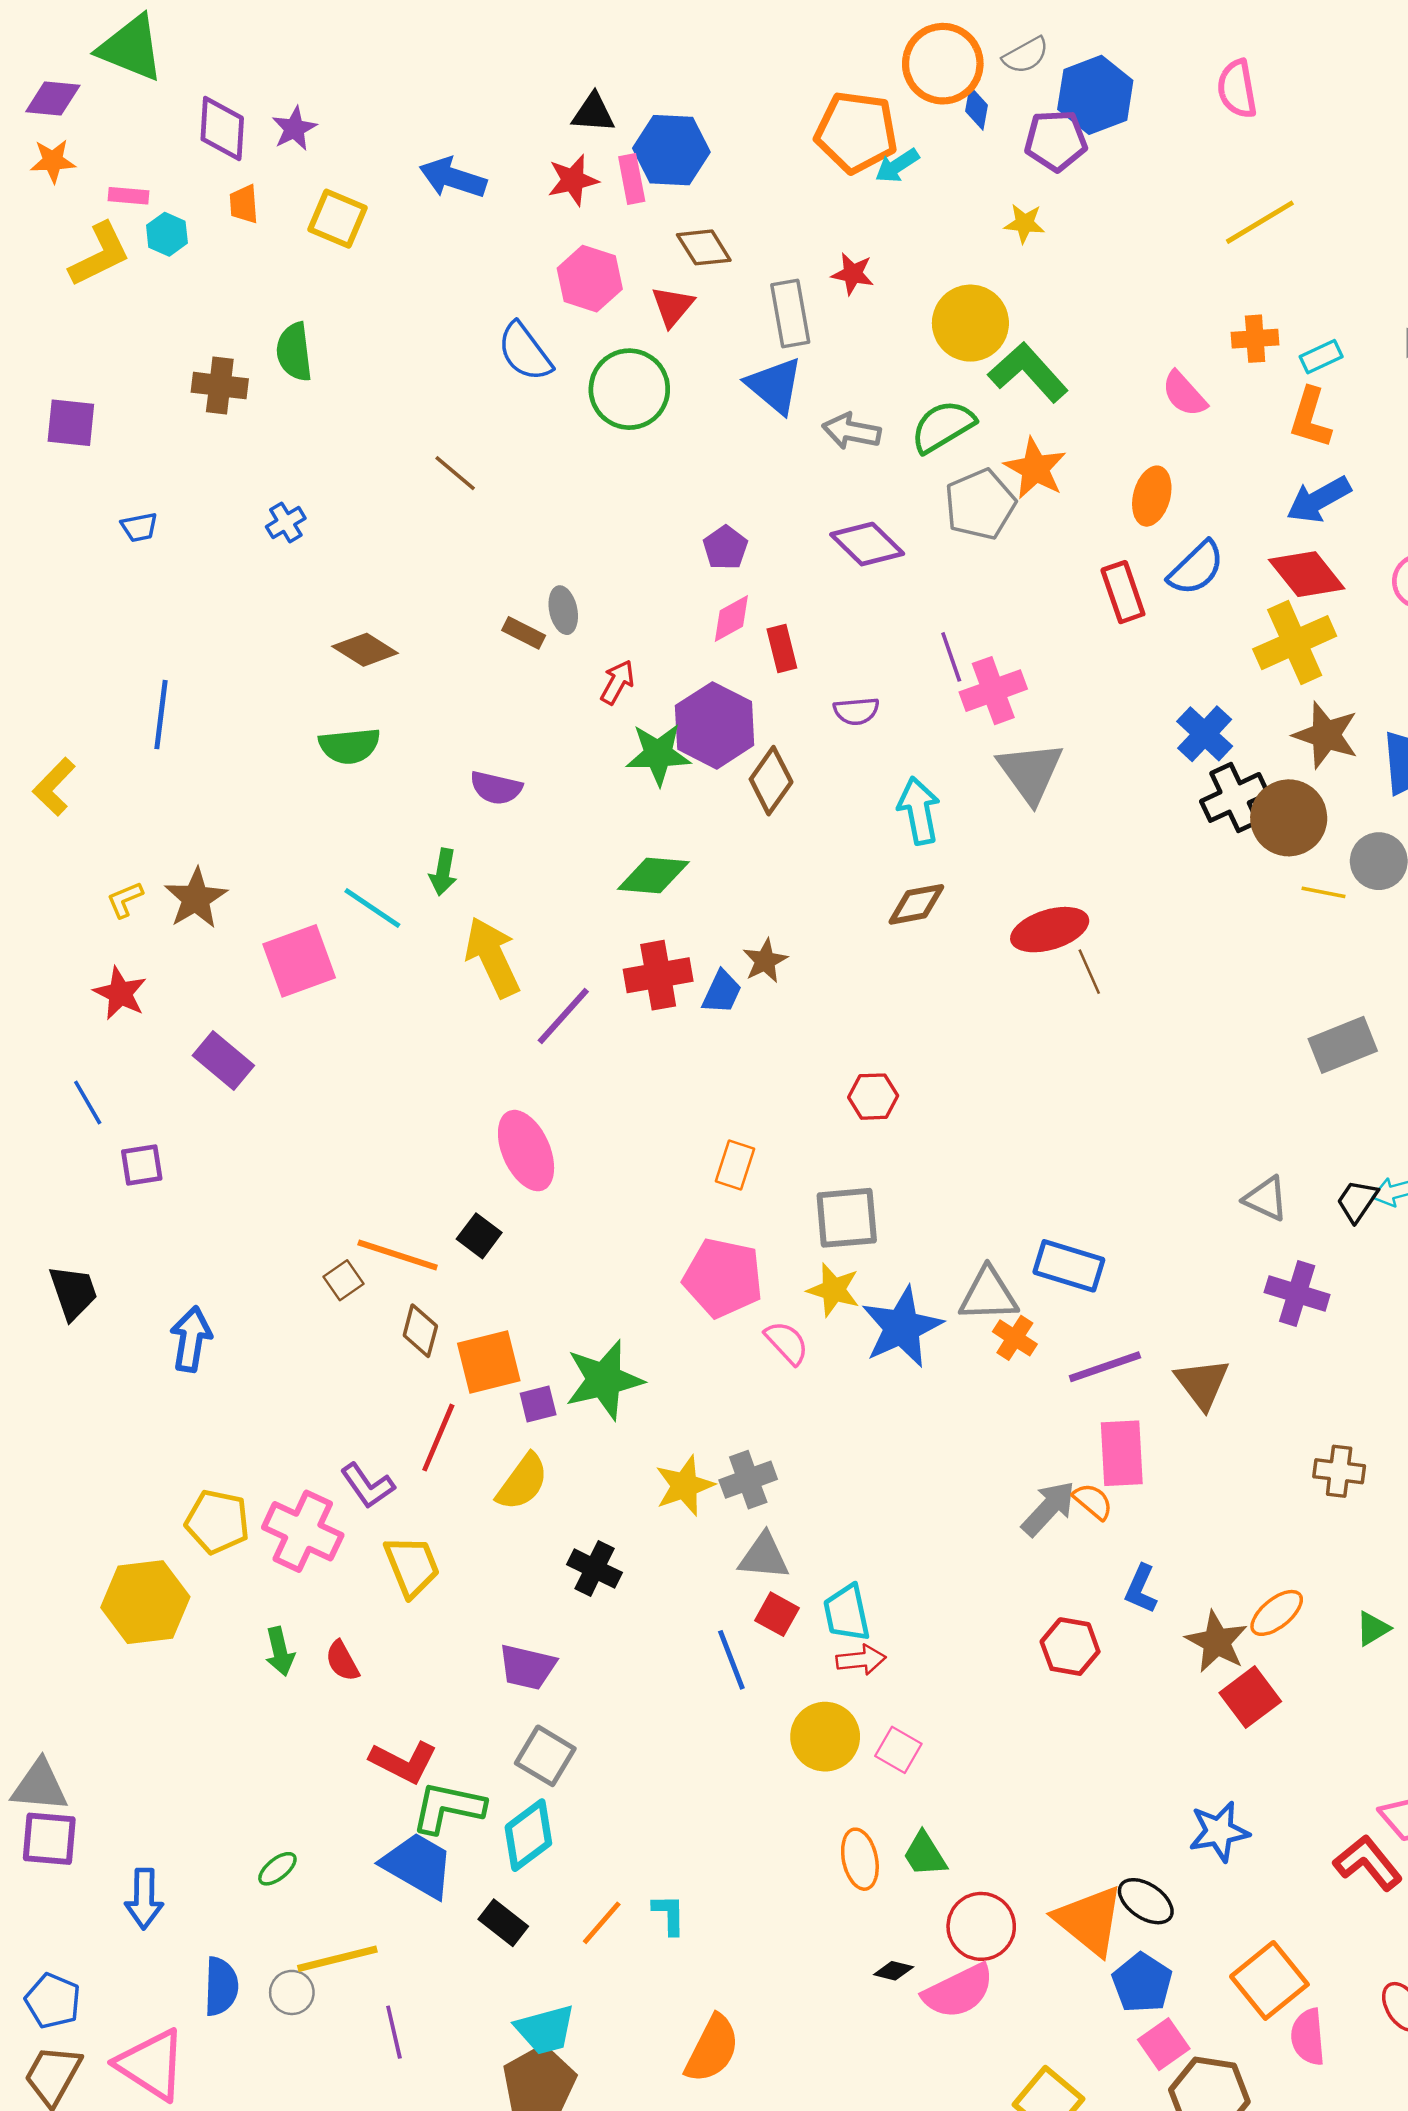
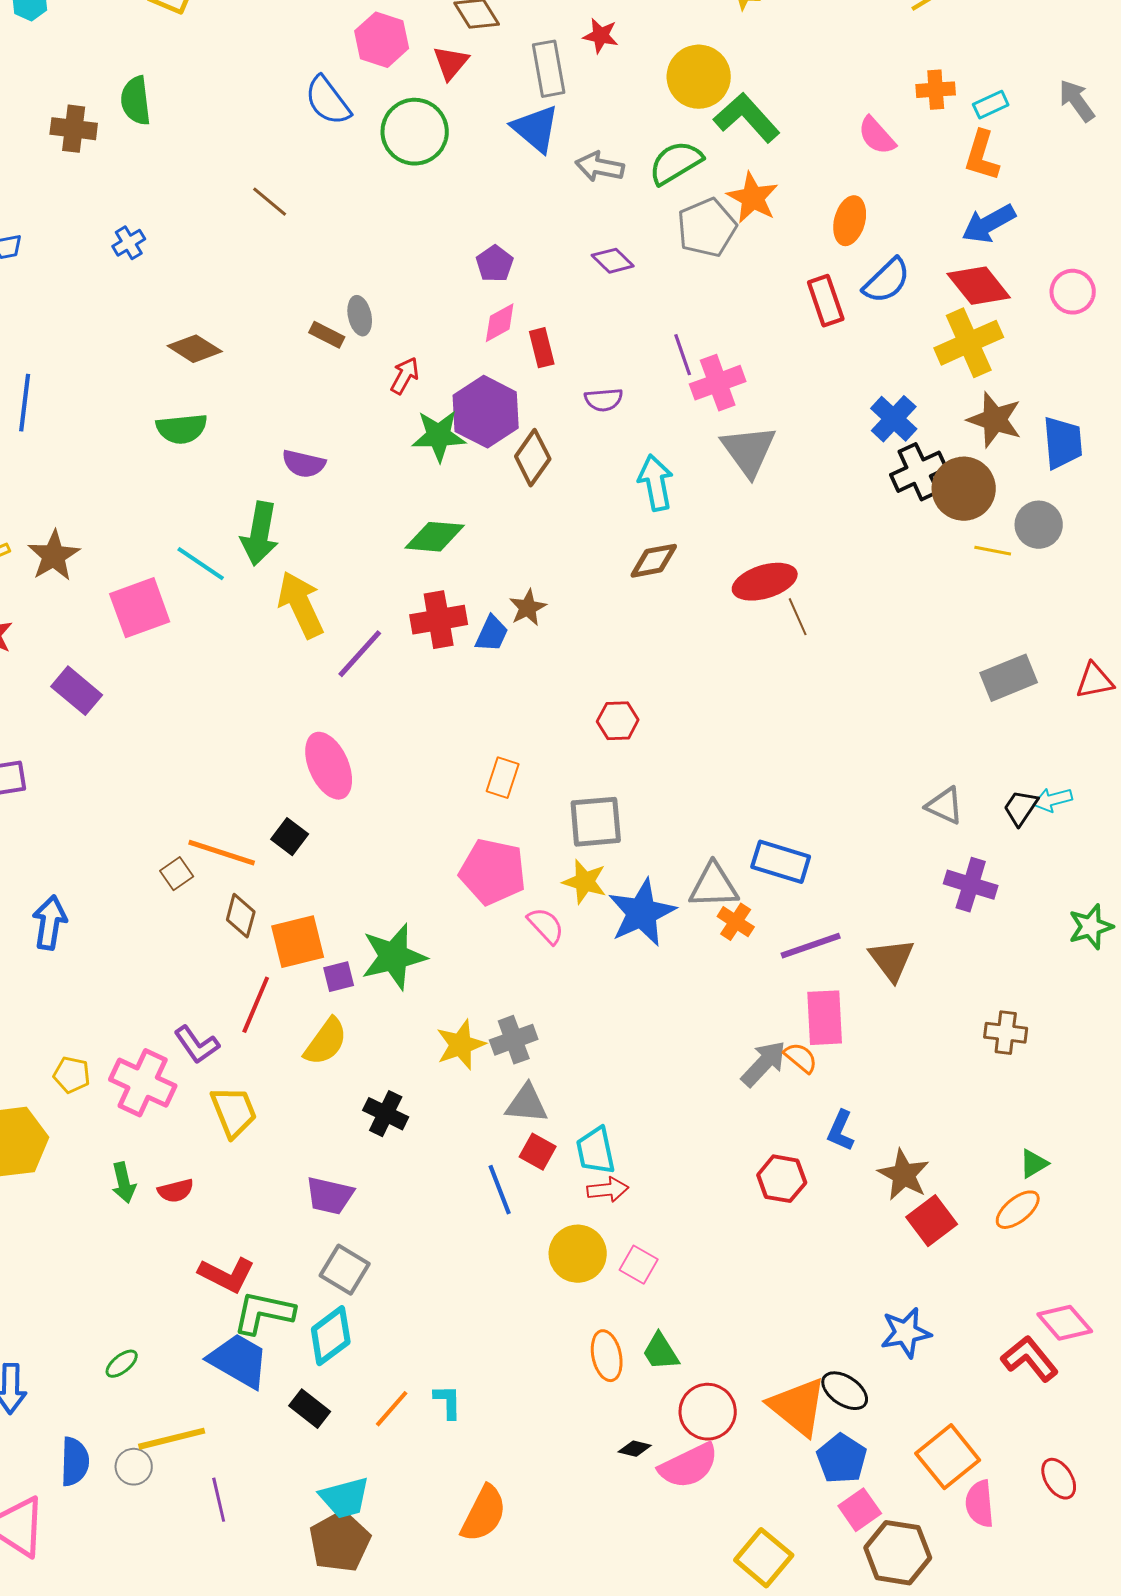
purple diamond: (867, 544) -> (613, 261), size x0.7
green arrow: (443, 872) -> (260, 534), size x1.6
yellow pentagon: (217, 1522) -> (72, 1075), size x0.7
orange ellipse: (1277, 1613) -> (1018, 1210), moved
red semicircle: (342, 1661) -> (176, 1191), turned -75

